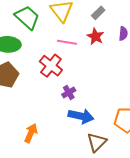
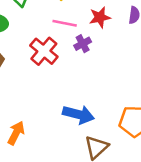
red star: (95, 36) -> (100, 17), turned 30
purple cross: (69, 93) -> (83, 44), moved

